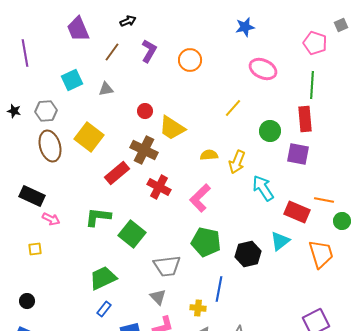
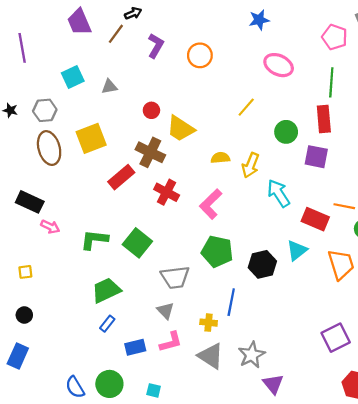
brown line: (112, 52) -> (116, 34), moved
yellow square: (89, 137) -> (91, 138), turned 32
green L-shape: (98, 217) -> (94, 240), moved
yellow square: (35, 249) -> (25, 272), moved

